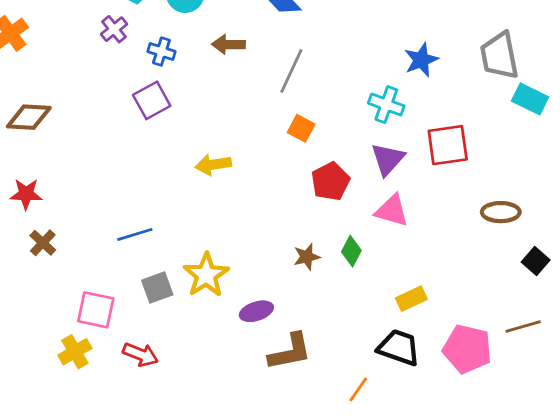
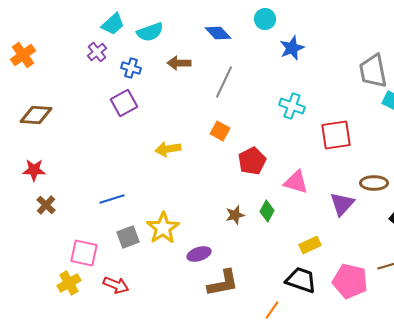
blue star: (421, 60) -> (292, 48), moved
orange square: (301, 128) -> (220, 131), moved
purple triangle: (388, 159) -> (342, 204), moved

